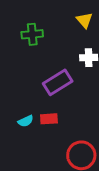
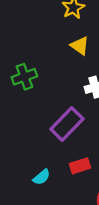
red rectangle: (49, 119) -> (80, 166), moved

